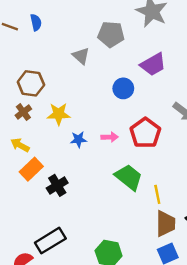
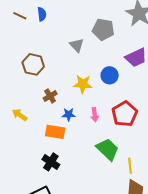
brown cross: (23, 112) -> (50, 96), moved
yellow star: (59, 114) -> (83, 84), moved
pink arrow: (110, 137) -> (95, 115), turned 80
orange rectangle: (31, 169) -> (55, 132), moved, turned 48
black cross: (57, 185) -> (51, 162), moved, turned -30

